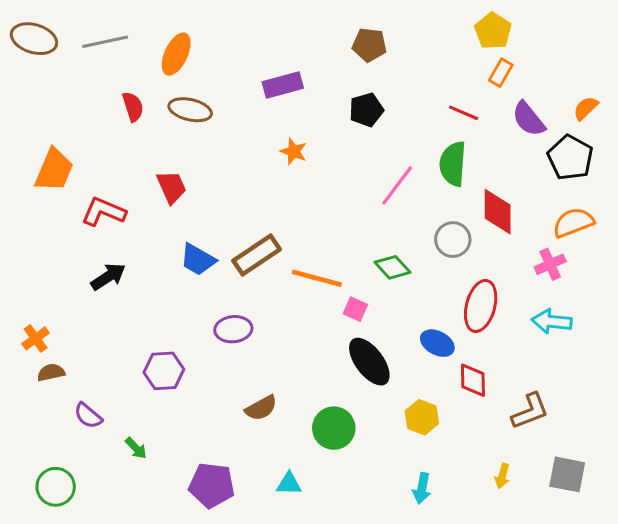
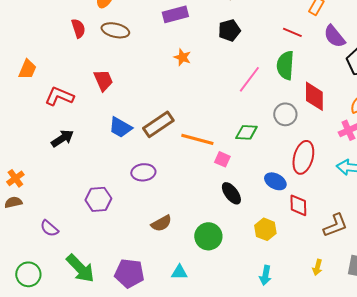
orange trapezoid: (54, 170) -> (27, 69), size x0.7
green diamond: (393, 267) -> (246, 132), turned -45
black ellipse: (369, 362) -> (231, 193), size x0.7
brown semicircle: (51, 372) -> (13, 202), moved
green arrow: (136, 448) -> (80, 268), moved, size x2.0

